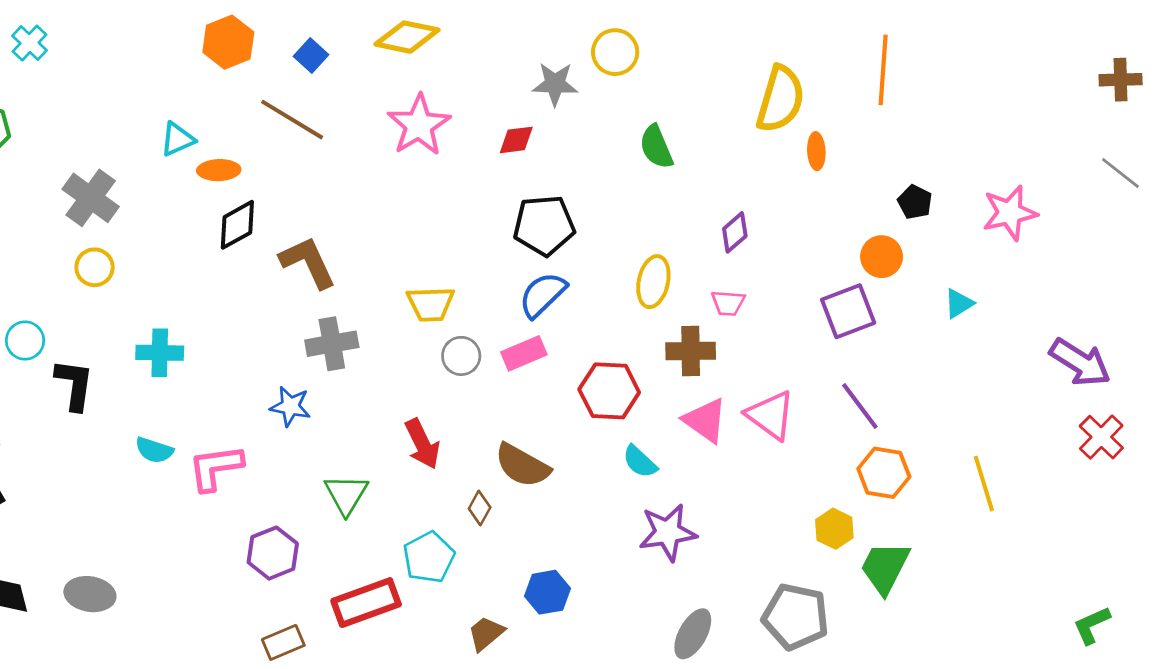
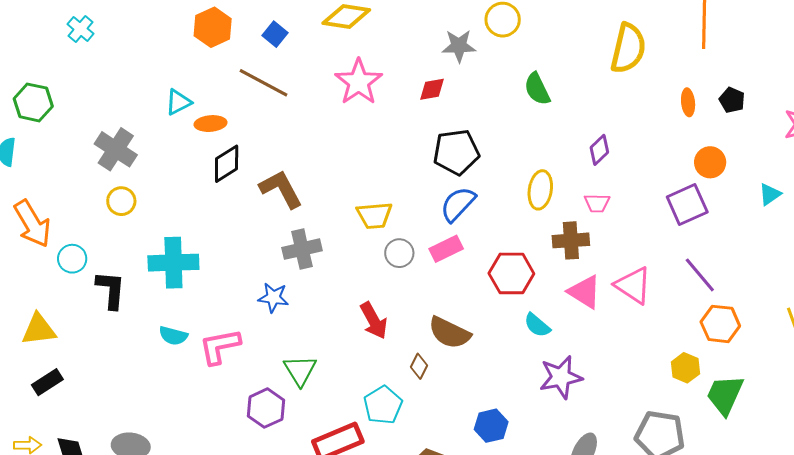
cyan cross: (30, 43) -> (81, 29), moved
orange ellipse: (816, 151) -> (688, 102), moved
black pentagon: (915, 202) -> (732, 100), moved
cyan cross: (160, 353) -> (173, 263), size x1.4
green triangle: (346, 494) -> (300, 370), moved
blue hexagon: (547, 592) -> (491, 426), moved

